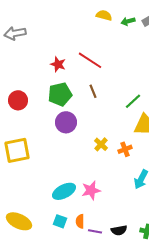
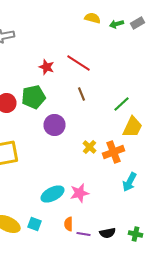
green pentagon: (60, 94) -> (34, 97), moved
orange cross: (125, 149) -> (114, 152), size x1.5
cyan square: (60, 221) -> (34, 224), moved

